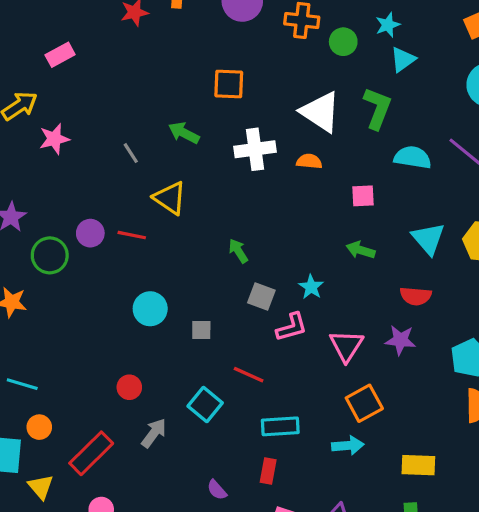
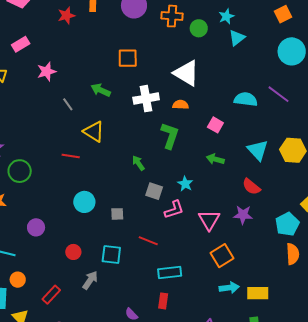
green L-shape: (377, 108) -> (170, 136), moved
pink star: (54, 139) -> (47, 72), moved
pink square: (363, 196) -> (215, 125), turned 35
purple circle: (90, 233) -> (36, 227), moved
red semicircle: (416, 296) -> (251, 187), turned 36
cyan square: (205, 404) -> (111, 255), moved, turned -30
cyan arrow: (348, 446) -> (229, 288), moved
red rectangle: (91, 453) -> (51, 295), size x0.7

